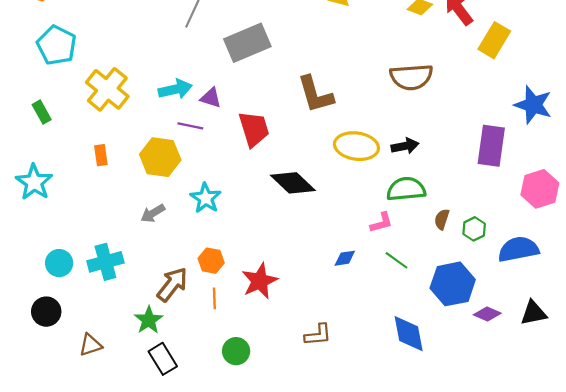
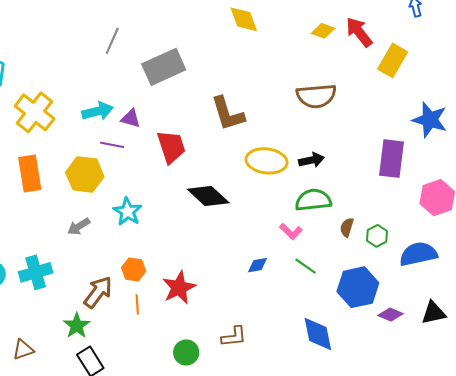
orange rectangle: (101, 155) -> (30, 173), size x1.8
pink L-shape: (381, 223) -> (291, 231), turned 60
green circle: (236, 351) -> (186, 352), moved

